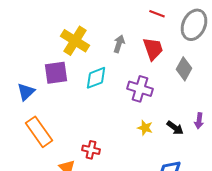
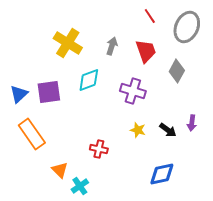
red line: (157, 14) -> (150, 16), turned 35
purple square: (56, 73) -> (49, 92), moved
red cross: (91, 150) -> (99, 149), moved

